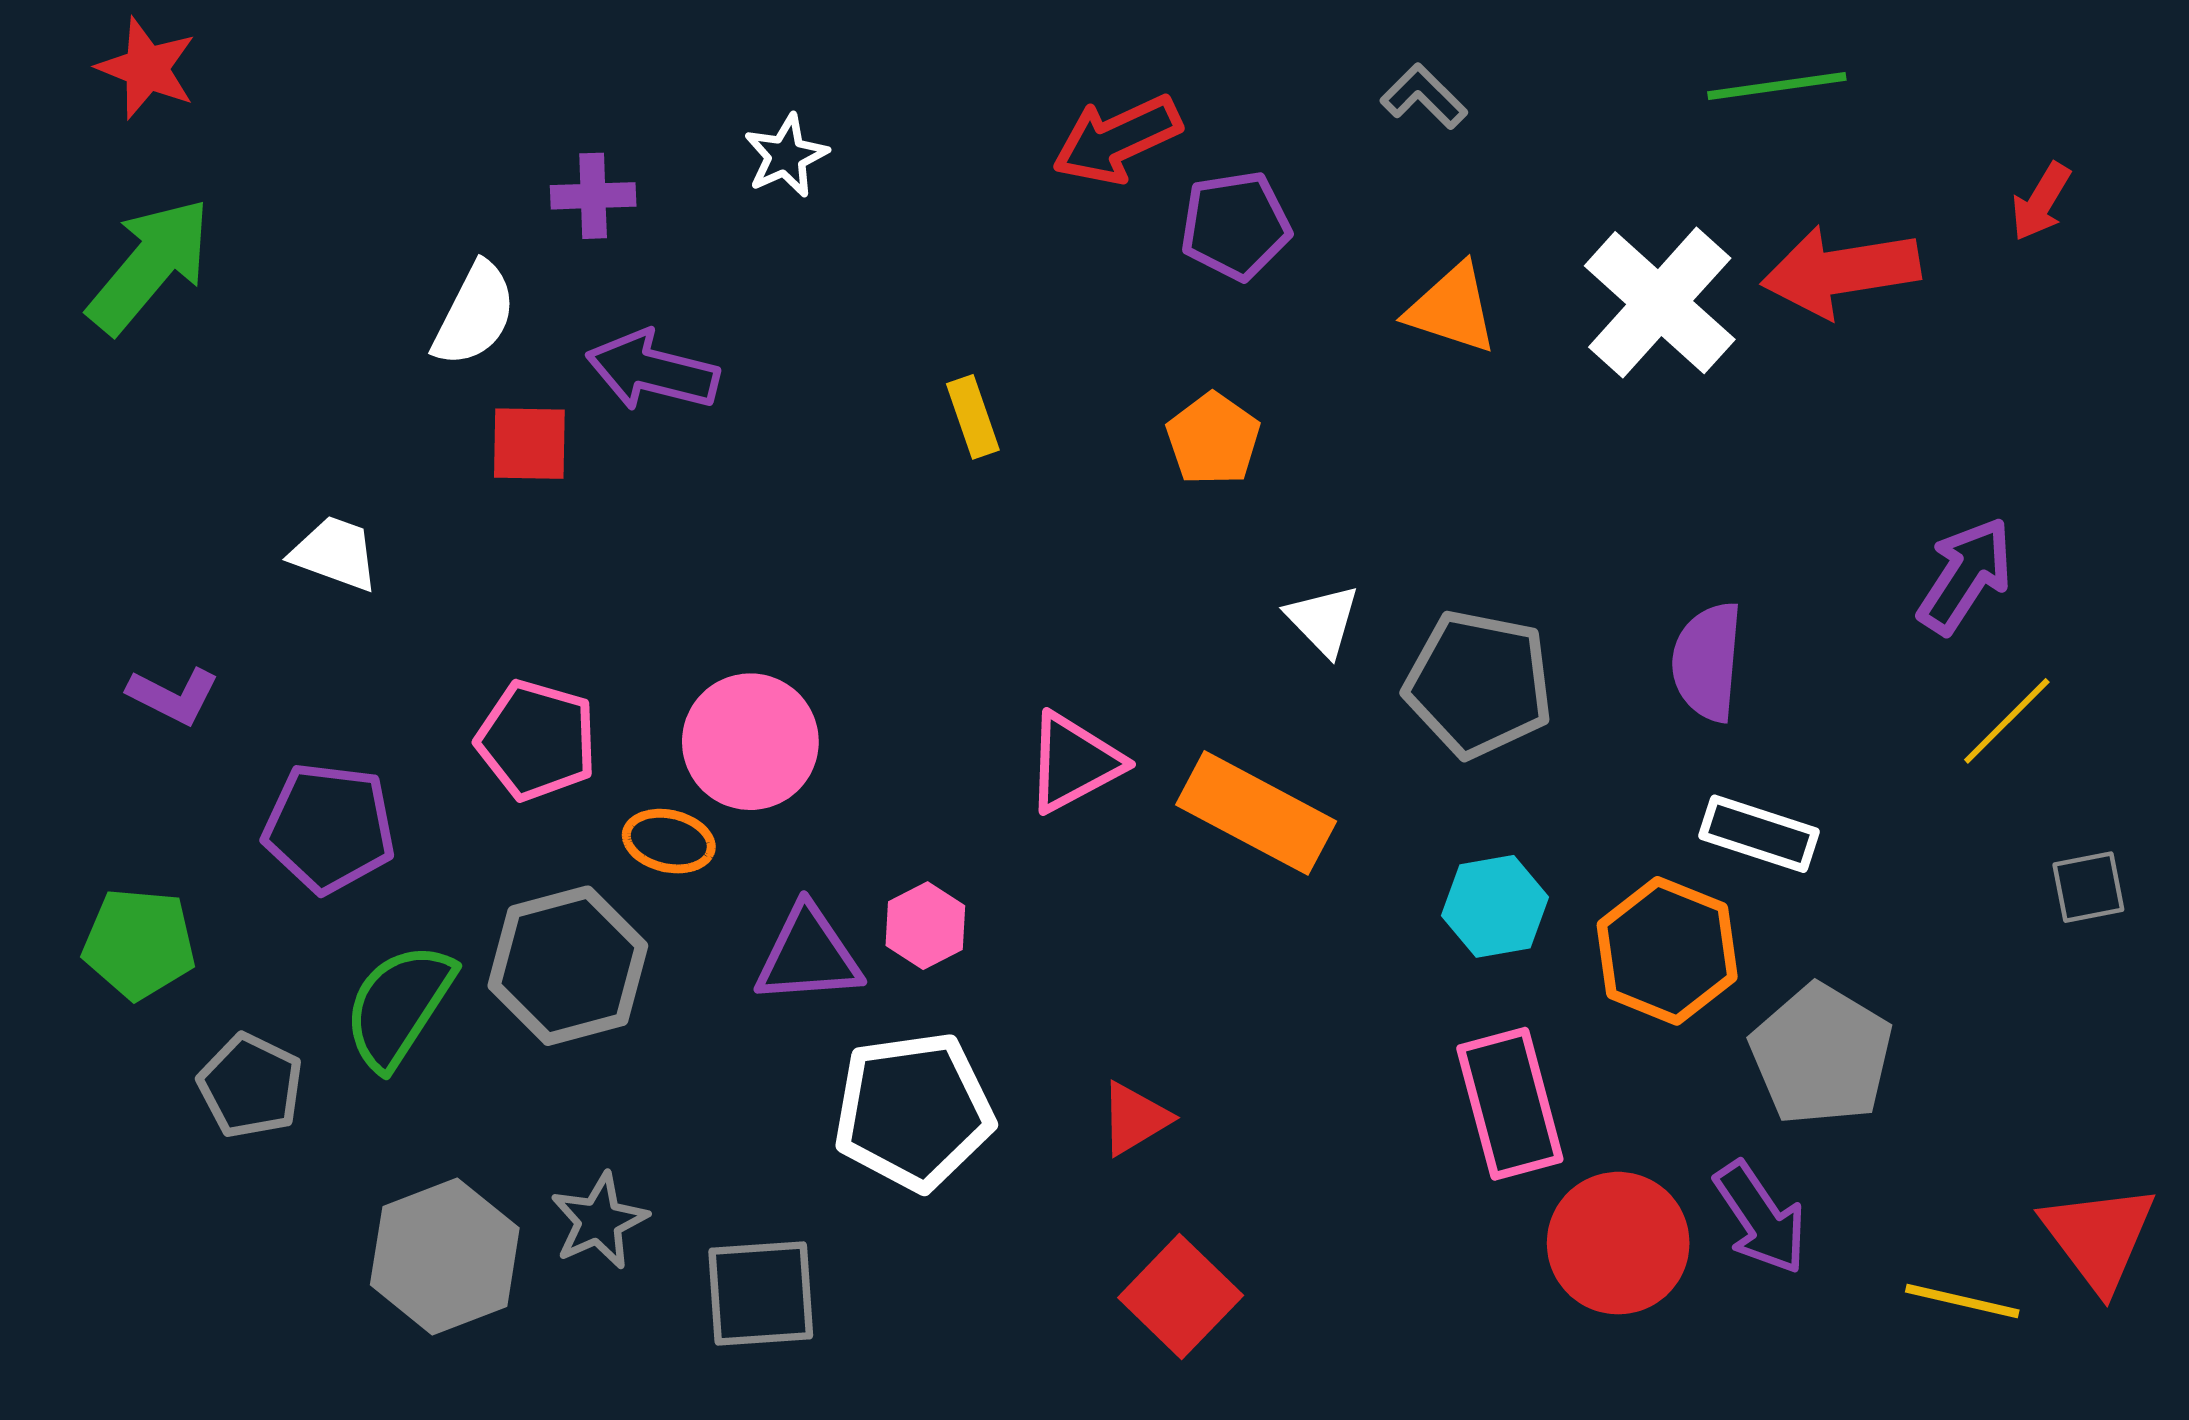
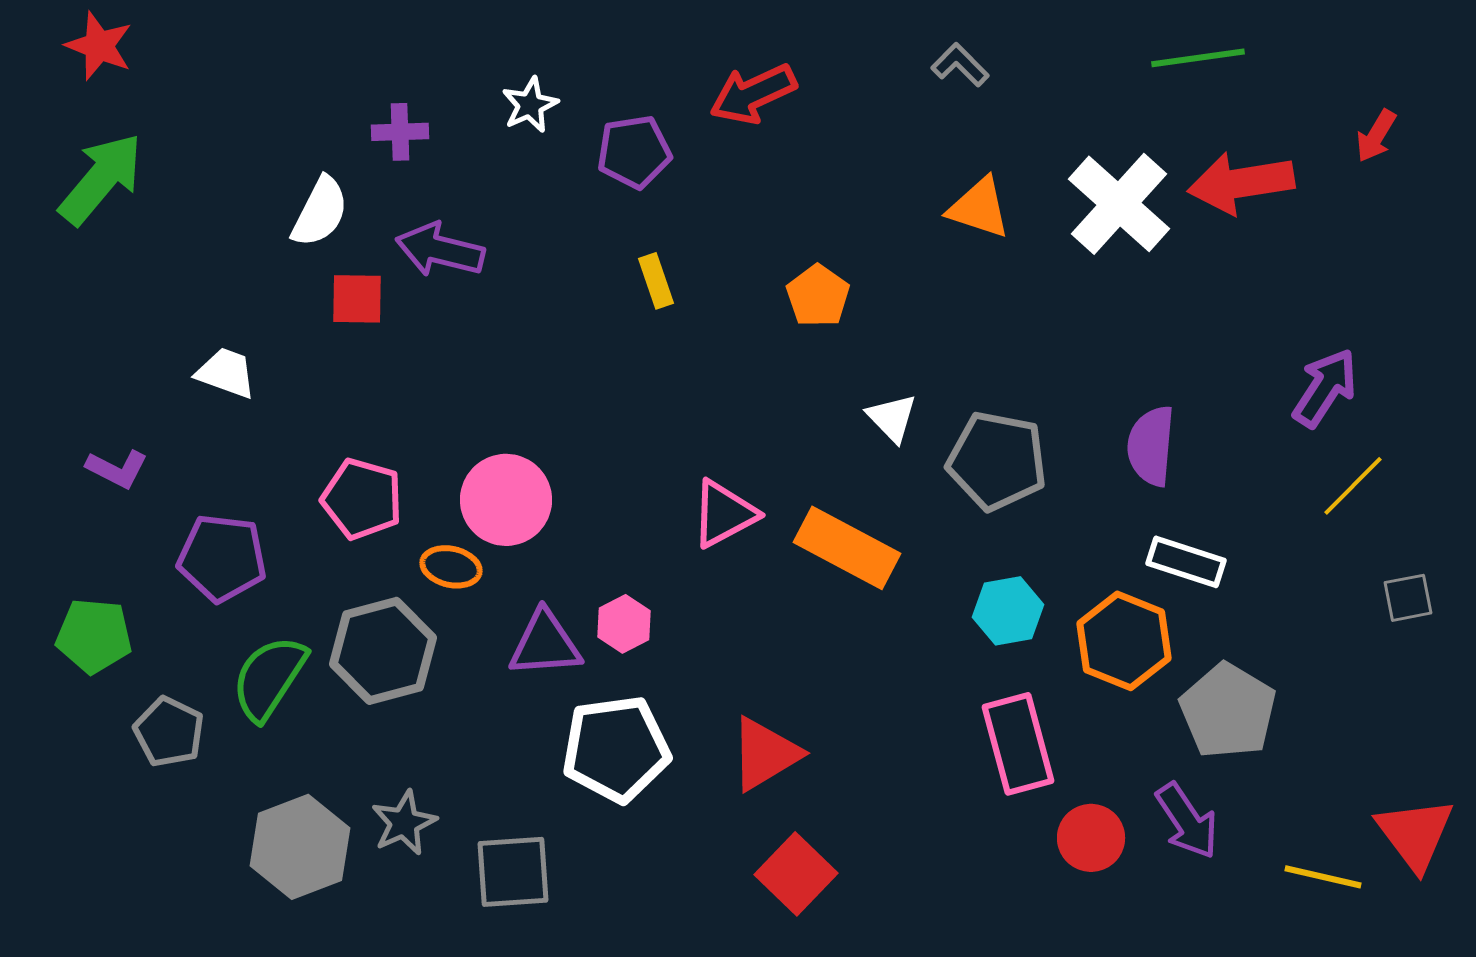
purple pentagon: (1235, 225) -> (634, 152), moved
red triangle: (1135, 1118) -> (765, 754), size x1.5
red circle: (1618, 1243) -> (1091, 838), size x0.7

